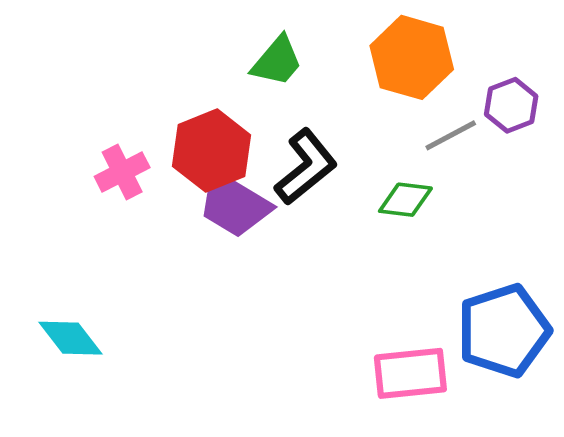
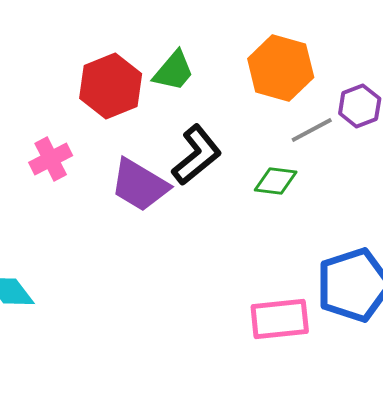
red hexagon: (212, 151) -> (111, 86), moved

